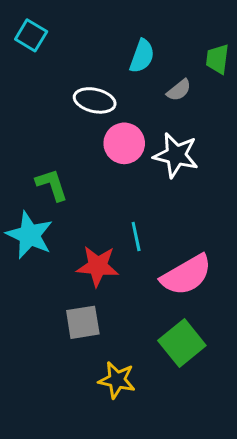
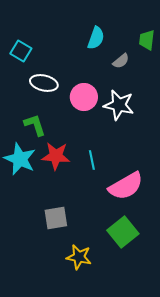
cyan square: (31, 35) -> (21, 51), moved
white ellipse: (95, 100) -> (44, 83), moved
red star: (98, 266) -> (56, 156), moved

